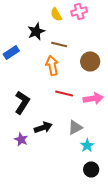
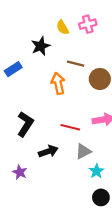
brown line: (59, 44) -> (76, 64), moved
red line: (64, 93) -> (70, 127), moved
purple star: (21, 139) -> (20, 172), moved

